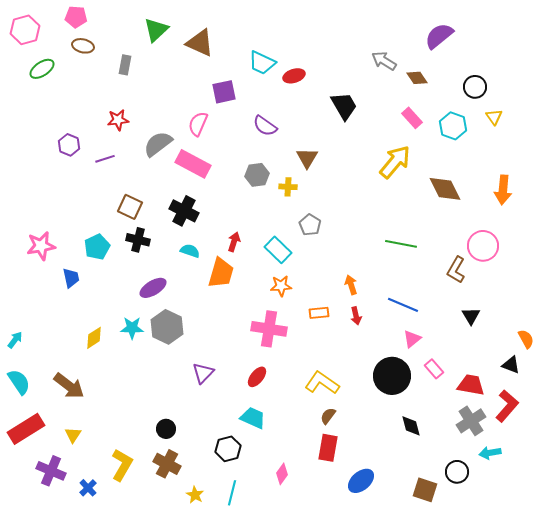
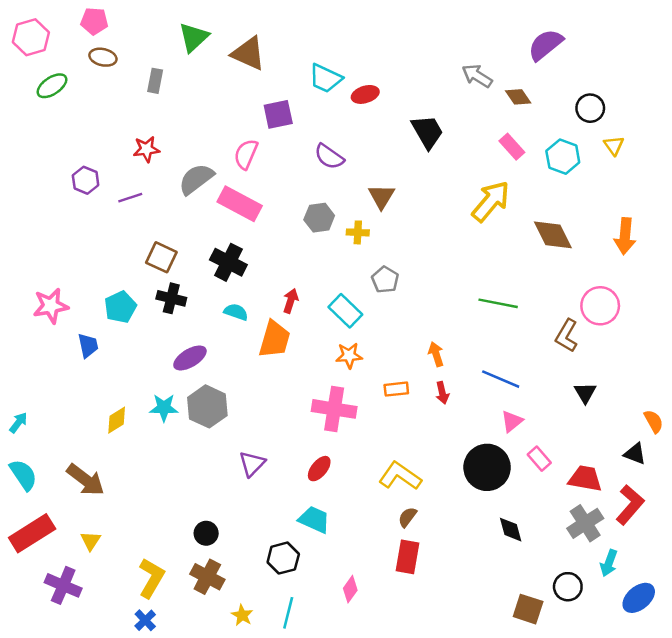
cyan arrow: (490, 453) -> (609, 563), turned -60
blue ellipse: (361, 481) -> (639, 598), moved
blue cross: (88, 488) -> (145, 620), moved

